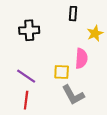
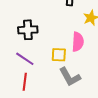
black cross: (29, 30) -> (28, 30), moved

